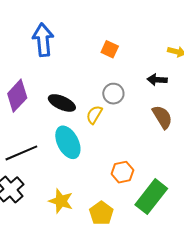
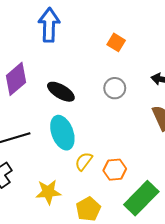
yellow semicircle: (94, 115) -> (84, 161), moved
yellow star: (61, 201) -> (48, 192), turned -30

